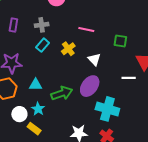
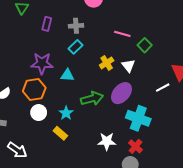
green square: (120, 41) -> (145, 45), moved, turned 32
yellow cross: (68, 49) -> (107, 63), moved
white line: (129, 78) -> (163, 88), turned -32
cyan triangle: (36, 85) -> (67, 75), moved
white circle: (19, 114) -> (39, 113), moved

